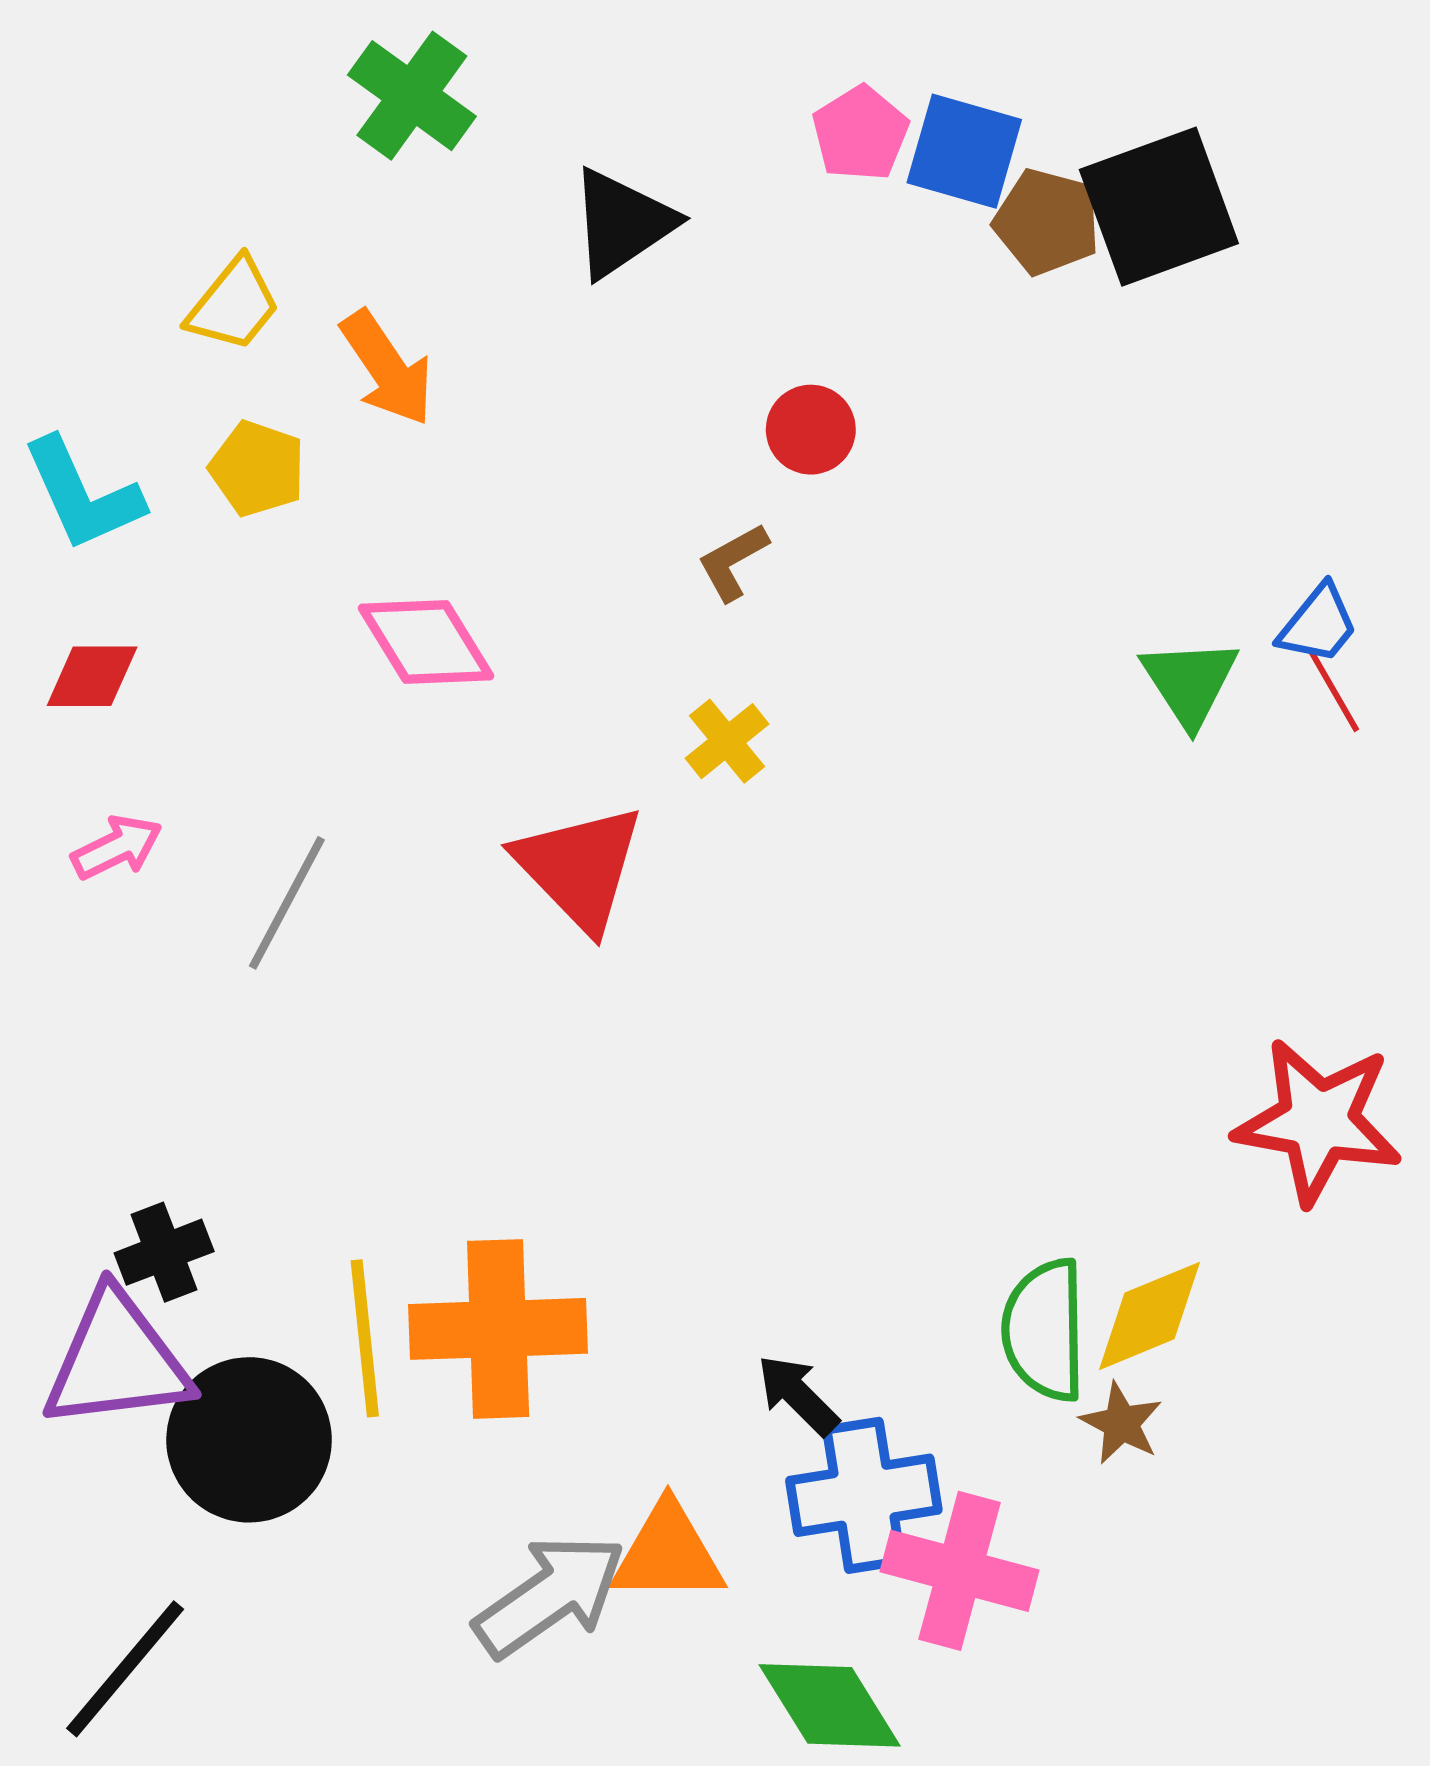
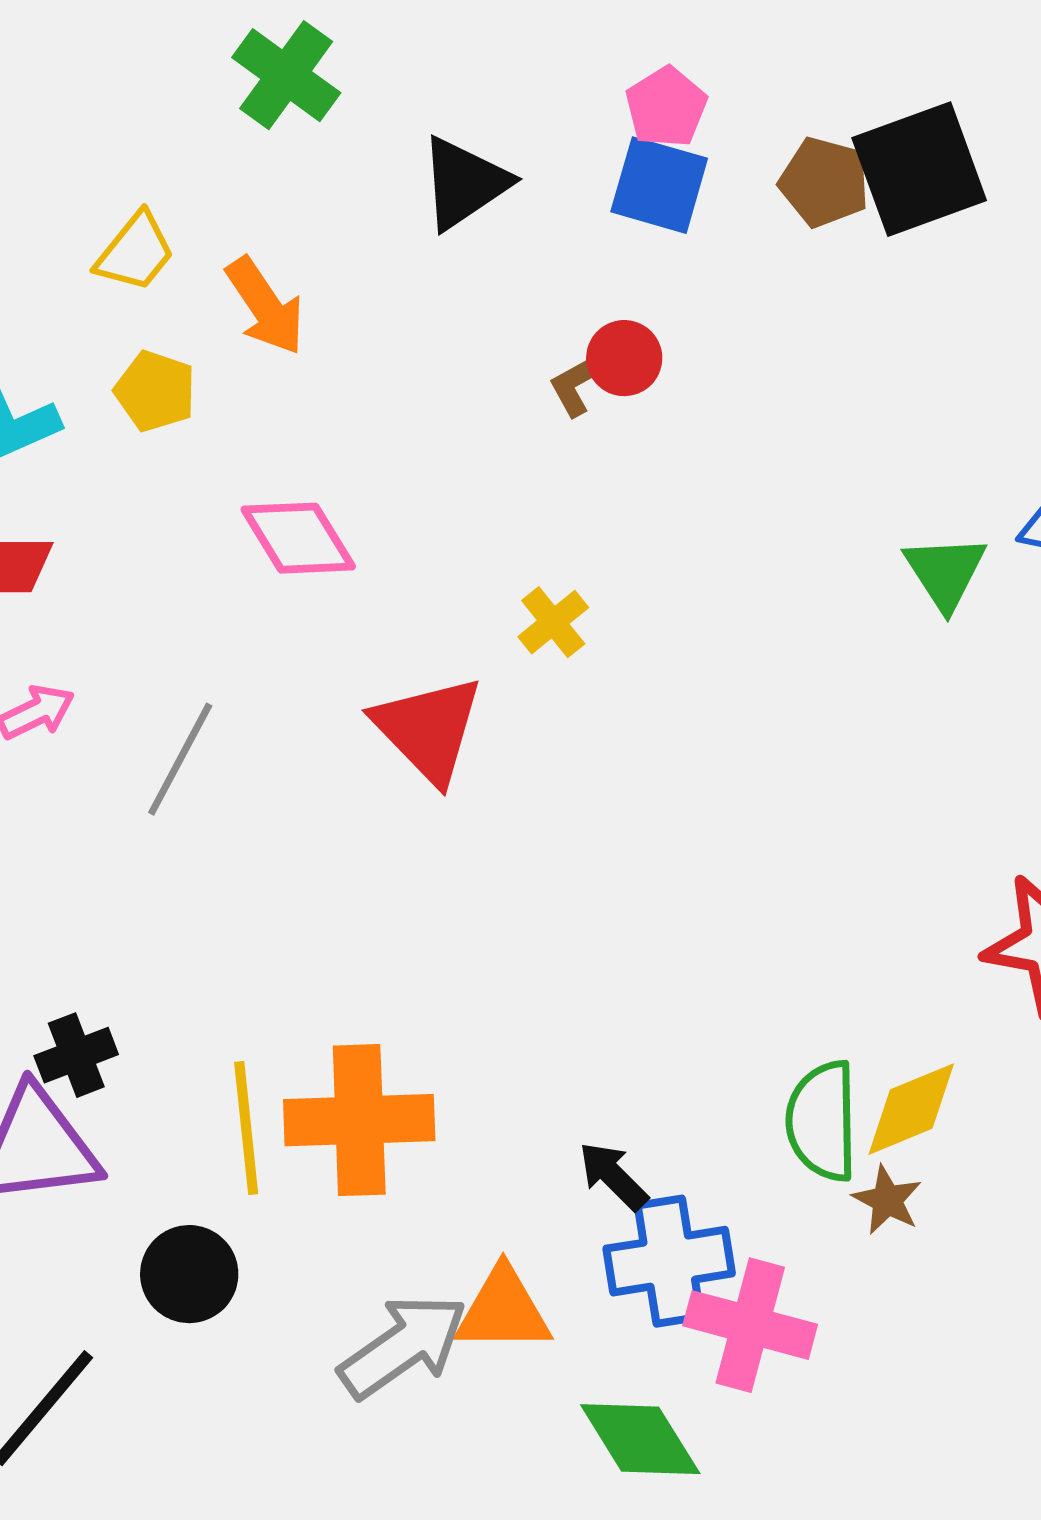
blue square: (964, 151) -> (659, 185), moved
brown L-shape: (733, 562) -> (578, 383), moved
black circle: (249, 1440) -> (189, 1274), moved, size x0.7

